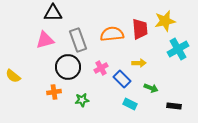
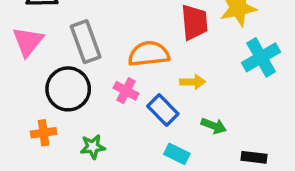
orange semicircle: (112, 34) -> (149, 54), moved
pink triangle: (45, 40) -> (28, 42), turned -36
pink cross: (101, 68) -> (126, 91), turned -32

